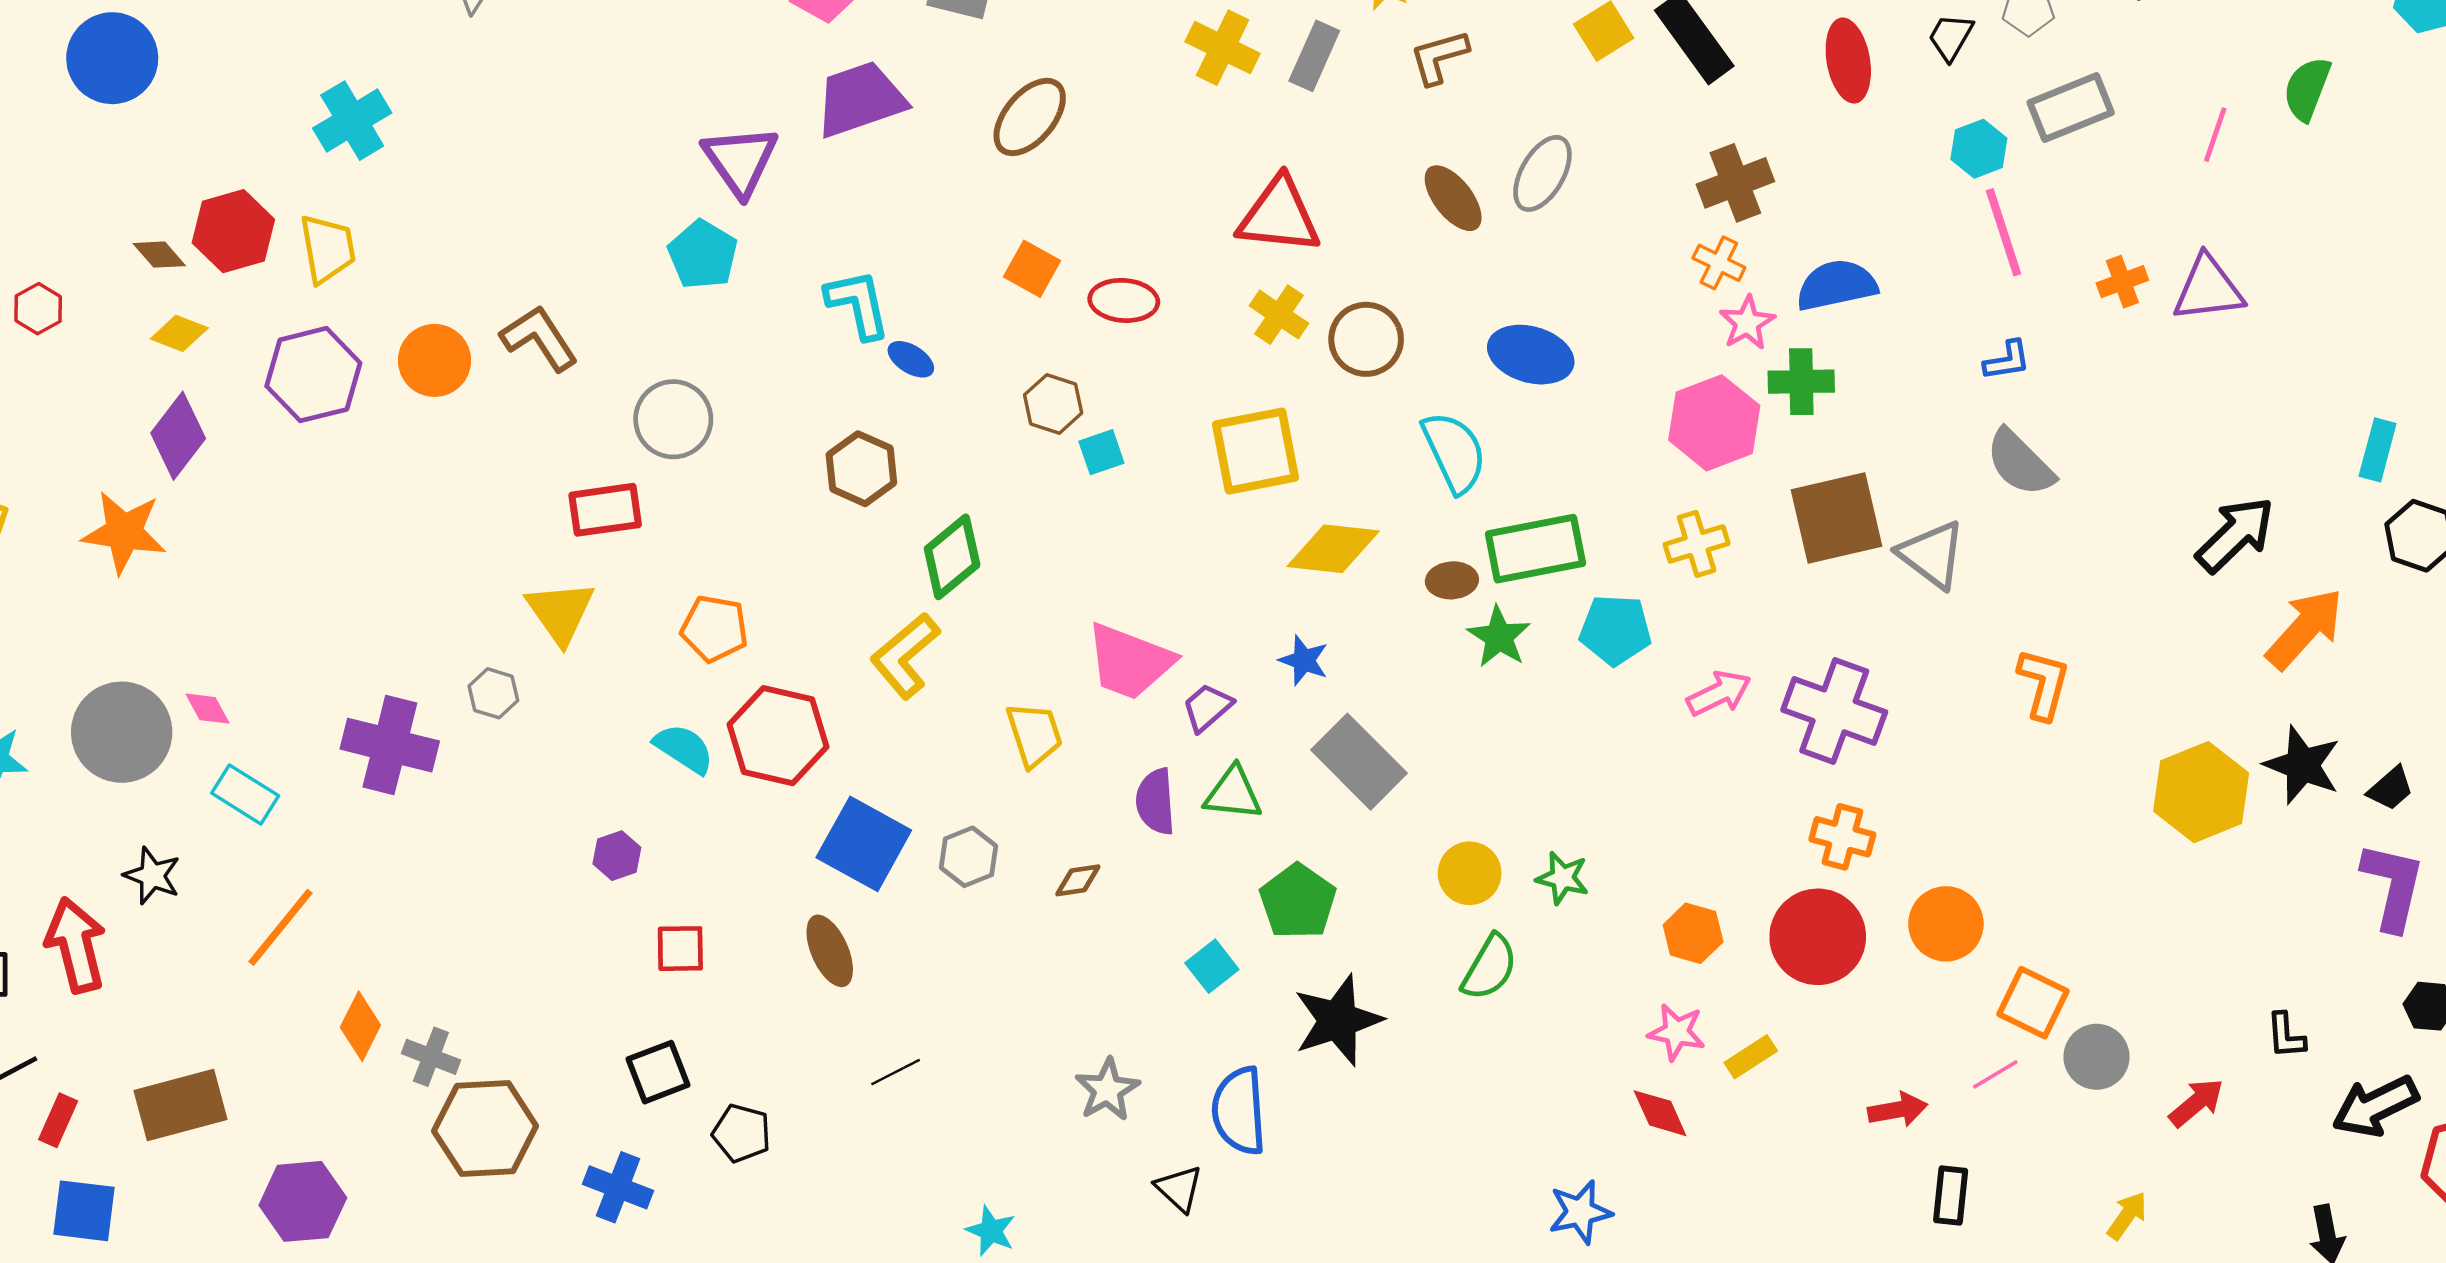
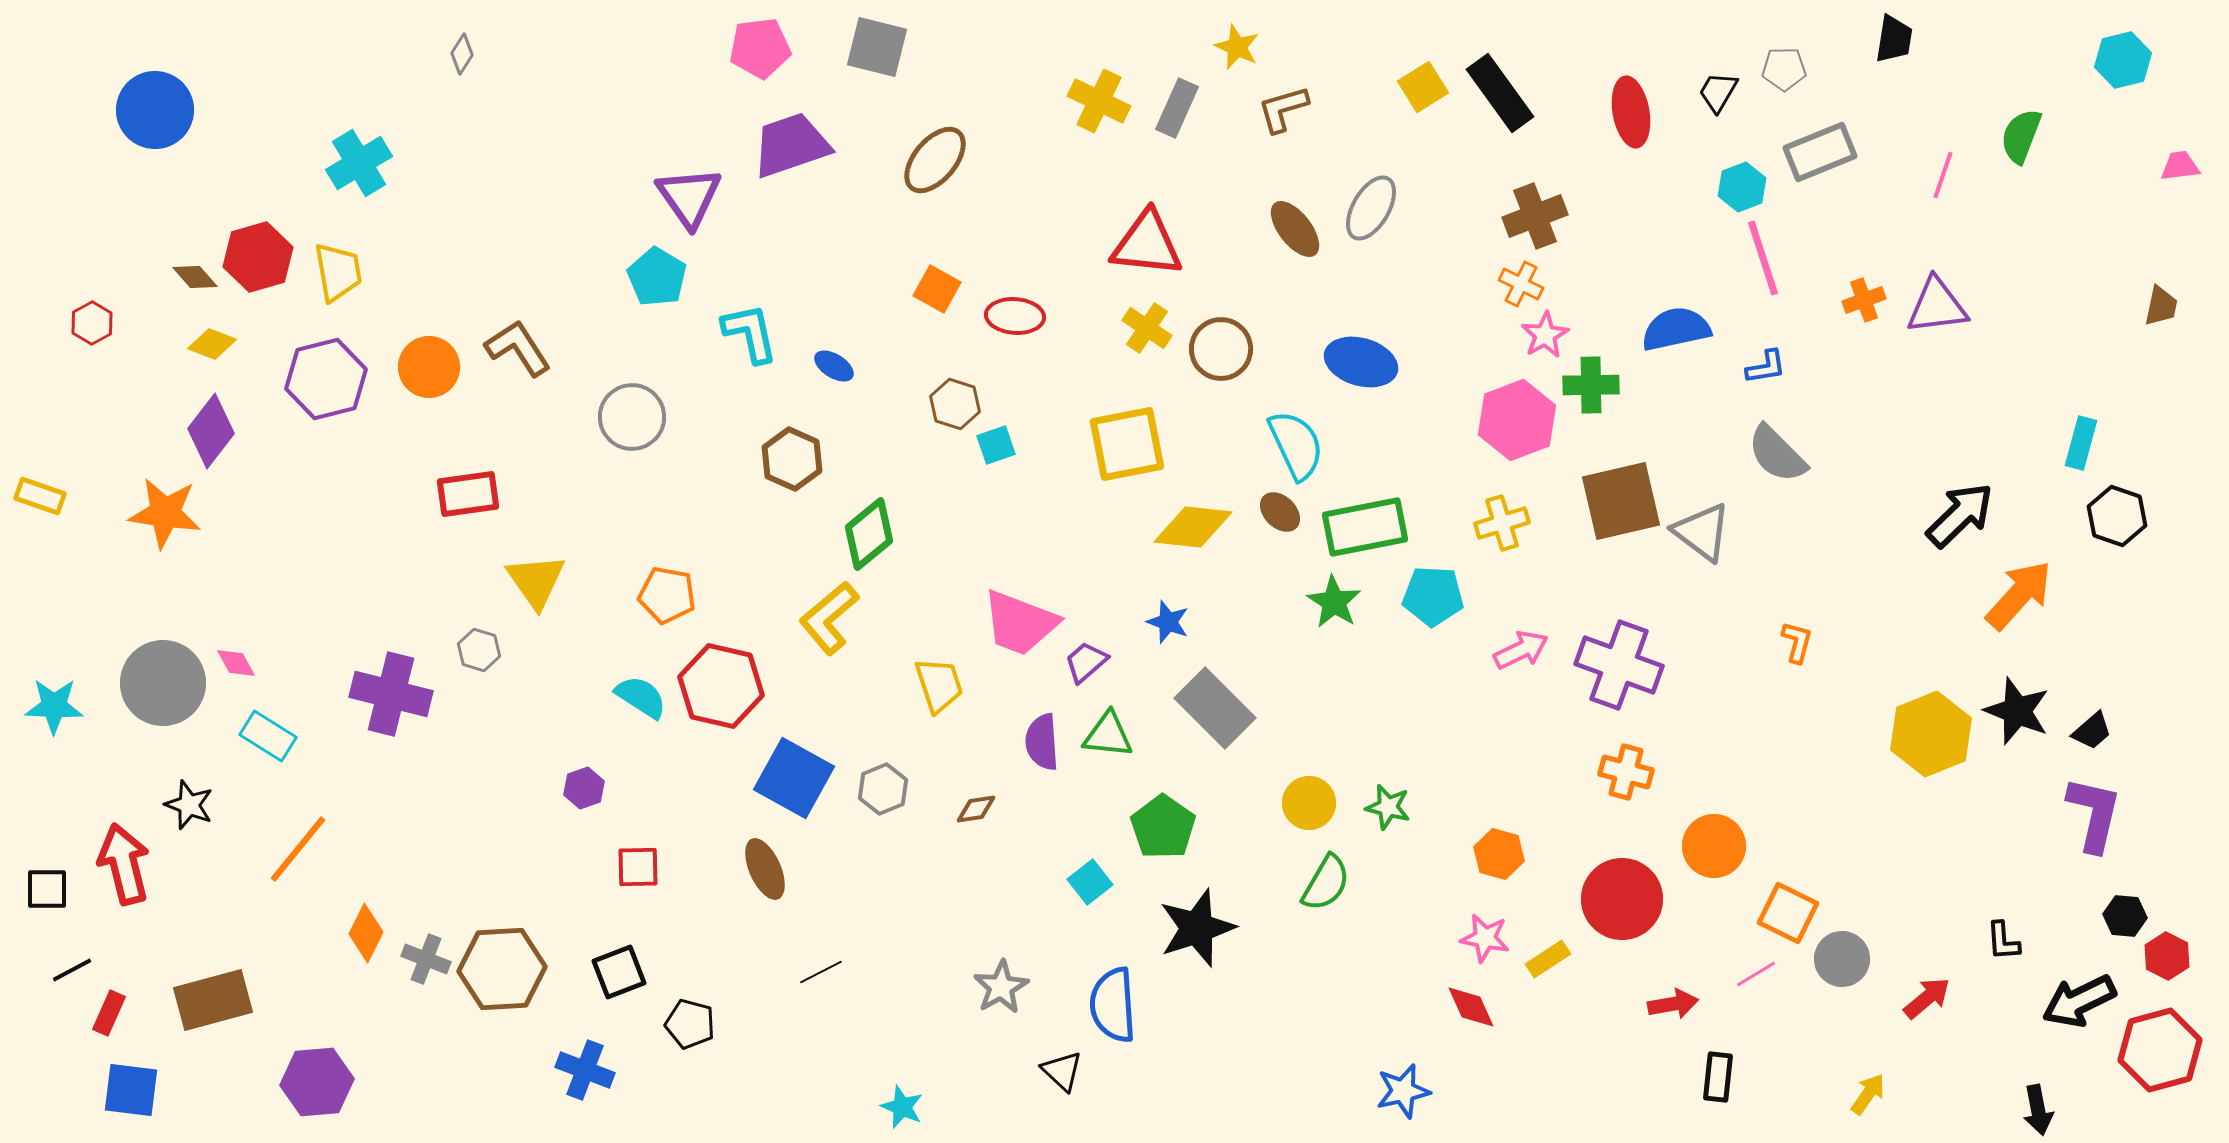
blue semicircle: (1837, 285) -> (1676, 329), moved
cyan L-shape: (858, 304) -> (750, 333), moved
red rectangle: (605, 510) -> (468, 494), moved
brown ellipse: (1452, 580) -> (1280, 512), moved, turned 48
orange L-shape: (2044, 684) -> (1797, 642), size x0.7
red circle: (1818, 937) -> (1622, 899), moved
brown hexagon: (485, 1129) -> (502, 969), moved

